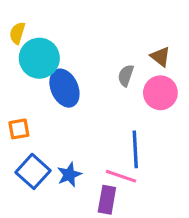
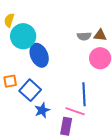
brown triangle: (160, 57) -> (100, 35), turned -32
gray semicircle: (126, 75) -> (84, 36), moved, turned -112
blue square: (33, 171) -> (30, 90), moved

